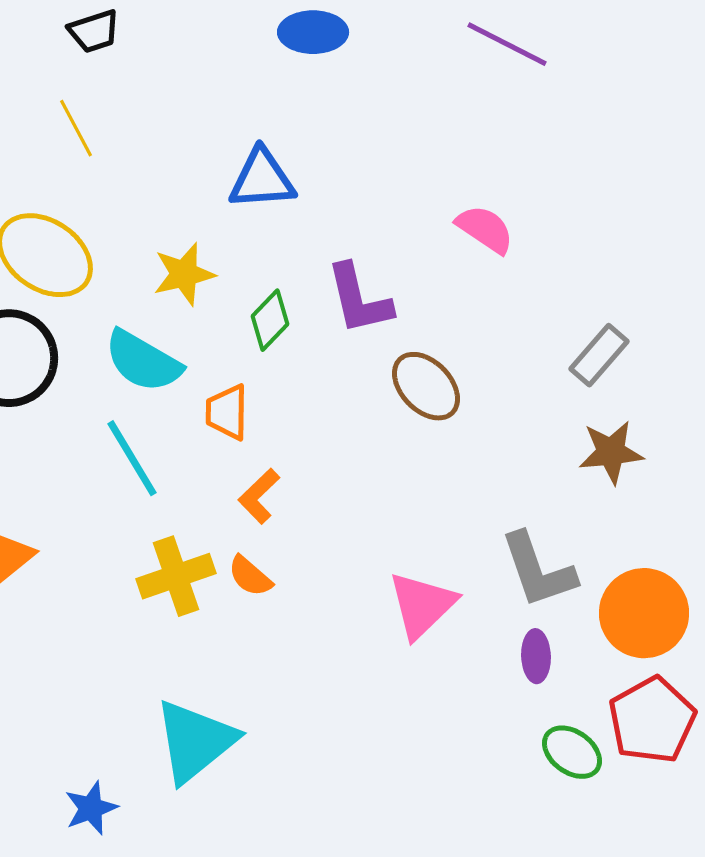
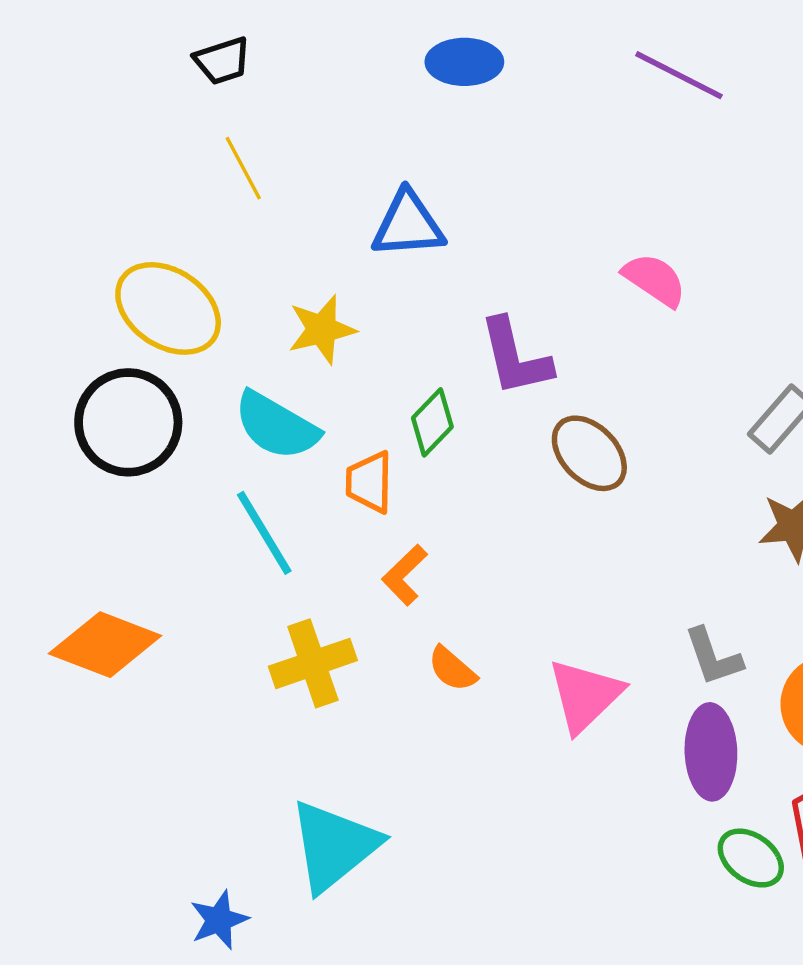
yellow line: (76, 128) -> (243, 168), moved
green diamond: (270, 320) -> (432, 422), moved
gray L-shape: (538, 570) -> (713, 657), size x0.7
orange semicircle: (250, 576) -> (452, 669), moved
purple ellipse: (536, 656) -> (711, 752), size x1.6

